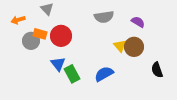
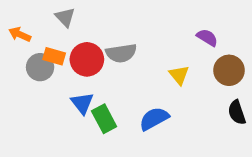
gray semicircle: (104, 17) -> (121, 53), moved
orange arrow: (18, 20) -> (20, 34), turned 40
brown circle: (134, 47) -> (229, 70), moved

